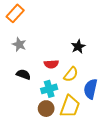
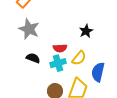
gray star: (19, 44) -> (29, 29), size x1.5
cyan cross: (49, 89) -> (58, 63), moved

